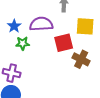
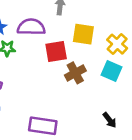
brown cross: (81, 59) -> (75, 73), turned 30

